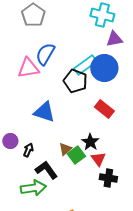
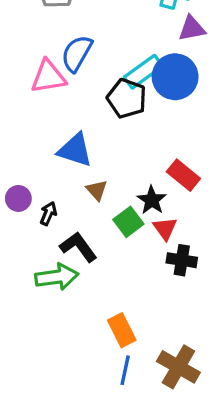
red rectangle: (104, 109) -> (183, 175), moved
brown triangle: (65, 149) -> (97, 190), moved, turned -32

